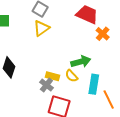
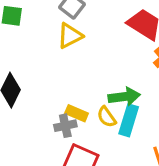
cyan rectangle: (94, 84) -> (129, 120), moved
gray cross: (46, 85) -> (65, 126), turned 32

